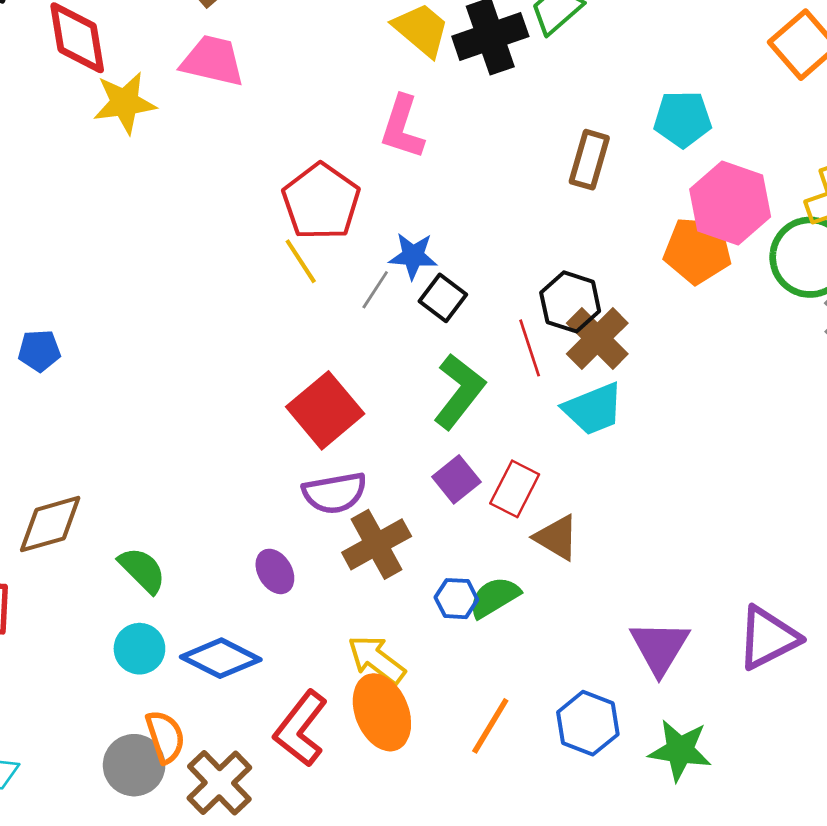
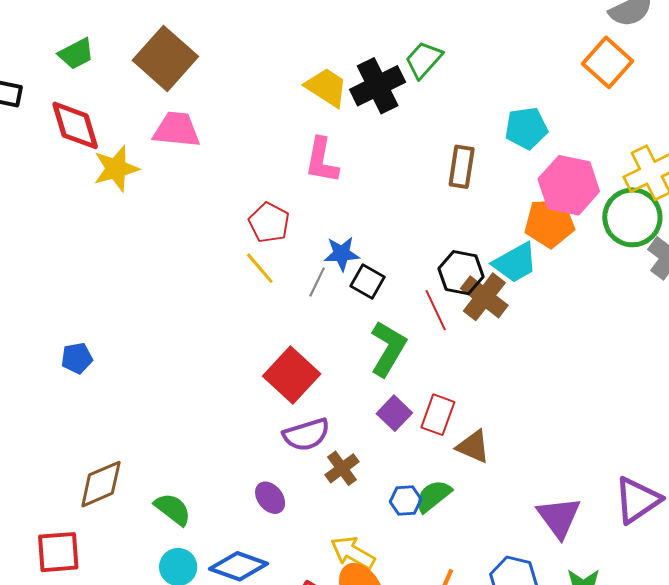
red pentagon: (321, 202) -> (269, 223), size x0.7
cyan trapezoid: (593, 409) -> (515, 263), moved
brown cross: (377, 544) -> (342, 468), size x0.7

